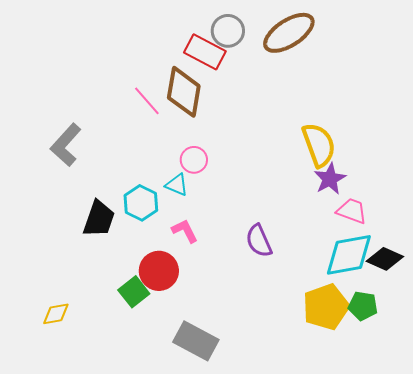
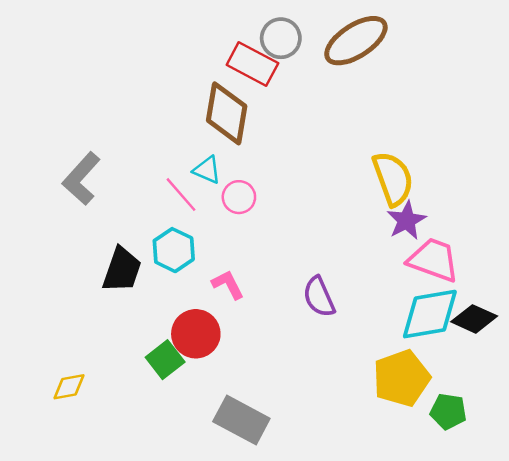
pink line: (147, 101) -> (181, 195), moved
cyan triangle: (177, 185) -> (207, 170), moved
pink trapezoid: (352, 211) -> (434, 260), size x1.4
green pentagon: (363, 306) -> (448, 411), moved

